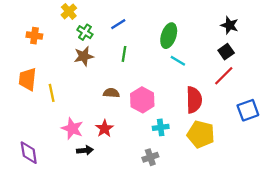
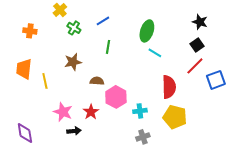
brown star: (84, 56) -> (73, 62), moved
pink hexagon: (142, 100) -> (116, 97), moved
blue square: (248, 110) -> (216, 80), moved
gray cross: (150, 157) -> (143, 137), moved

